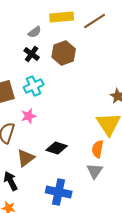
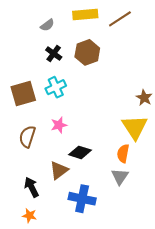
gray semicircle: (35, 32) -> (47, 25), moved
pink star: (29, 116) -> (59, 125), moved
brown triangle: (26, 158) -> (59, 170), moved

